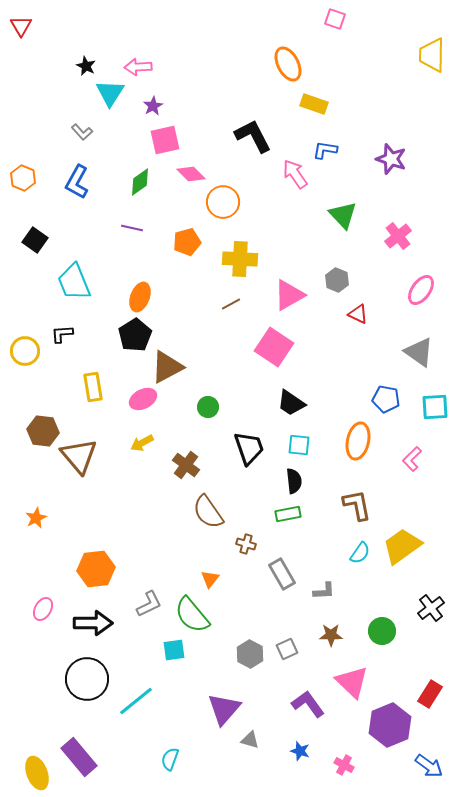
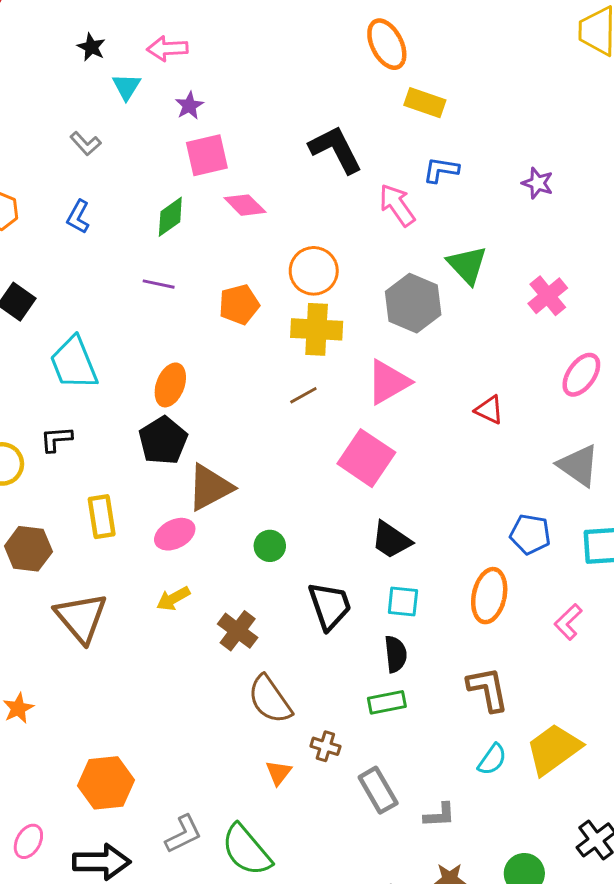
cyan triangle: (110, 93) -> (126, 87), size x0.7
purple star: (391, 159) -> (537, 183), size x0.7
blue L-shape: (77, 182) -> (78, 217), size x0.7
orange circle: (223, 202) -> (314, 271), moved
gray hexagon: (337, 280) -> (413, 303), moved, size x1.6
brown hexagon: (43, 431) -> (28, 549), moved
orange triangle: (210, 579) -> (279, 773), moved

